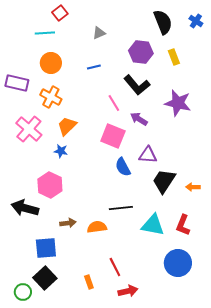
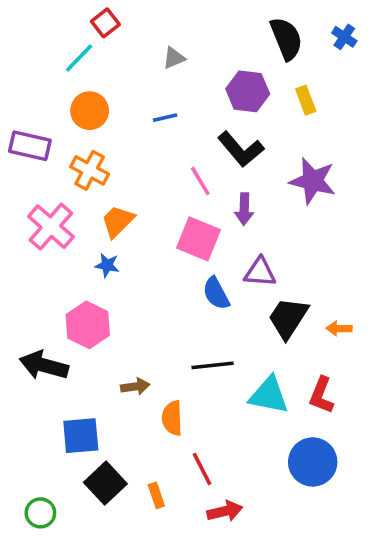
cyan line: (45, 33) -> (79, 58), turned -42
purple arrow: (139, 119) -> (244, 209), turned -120
brown arrow: (68, 223) -> (135, 386), moved
orange semicircle: (97, 227) -> (172, 418), moved, turned -84
black square: (45, 278) -> (105, 483), moved

